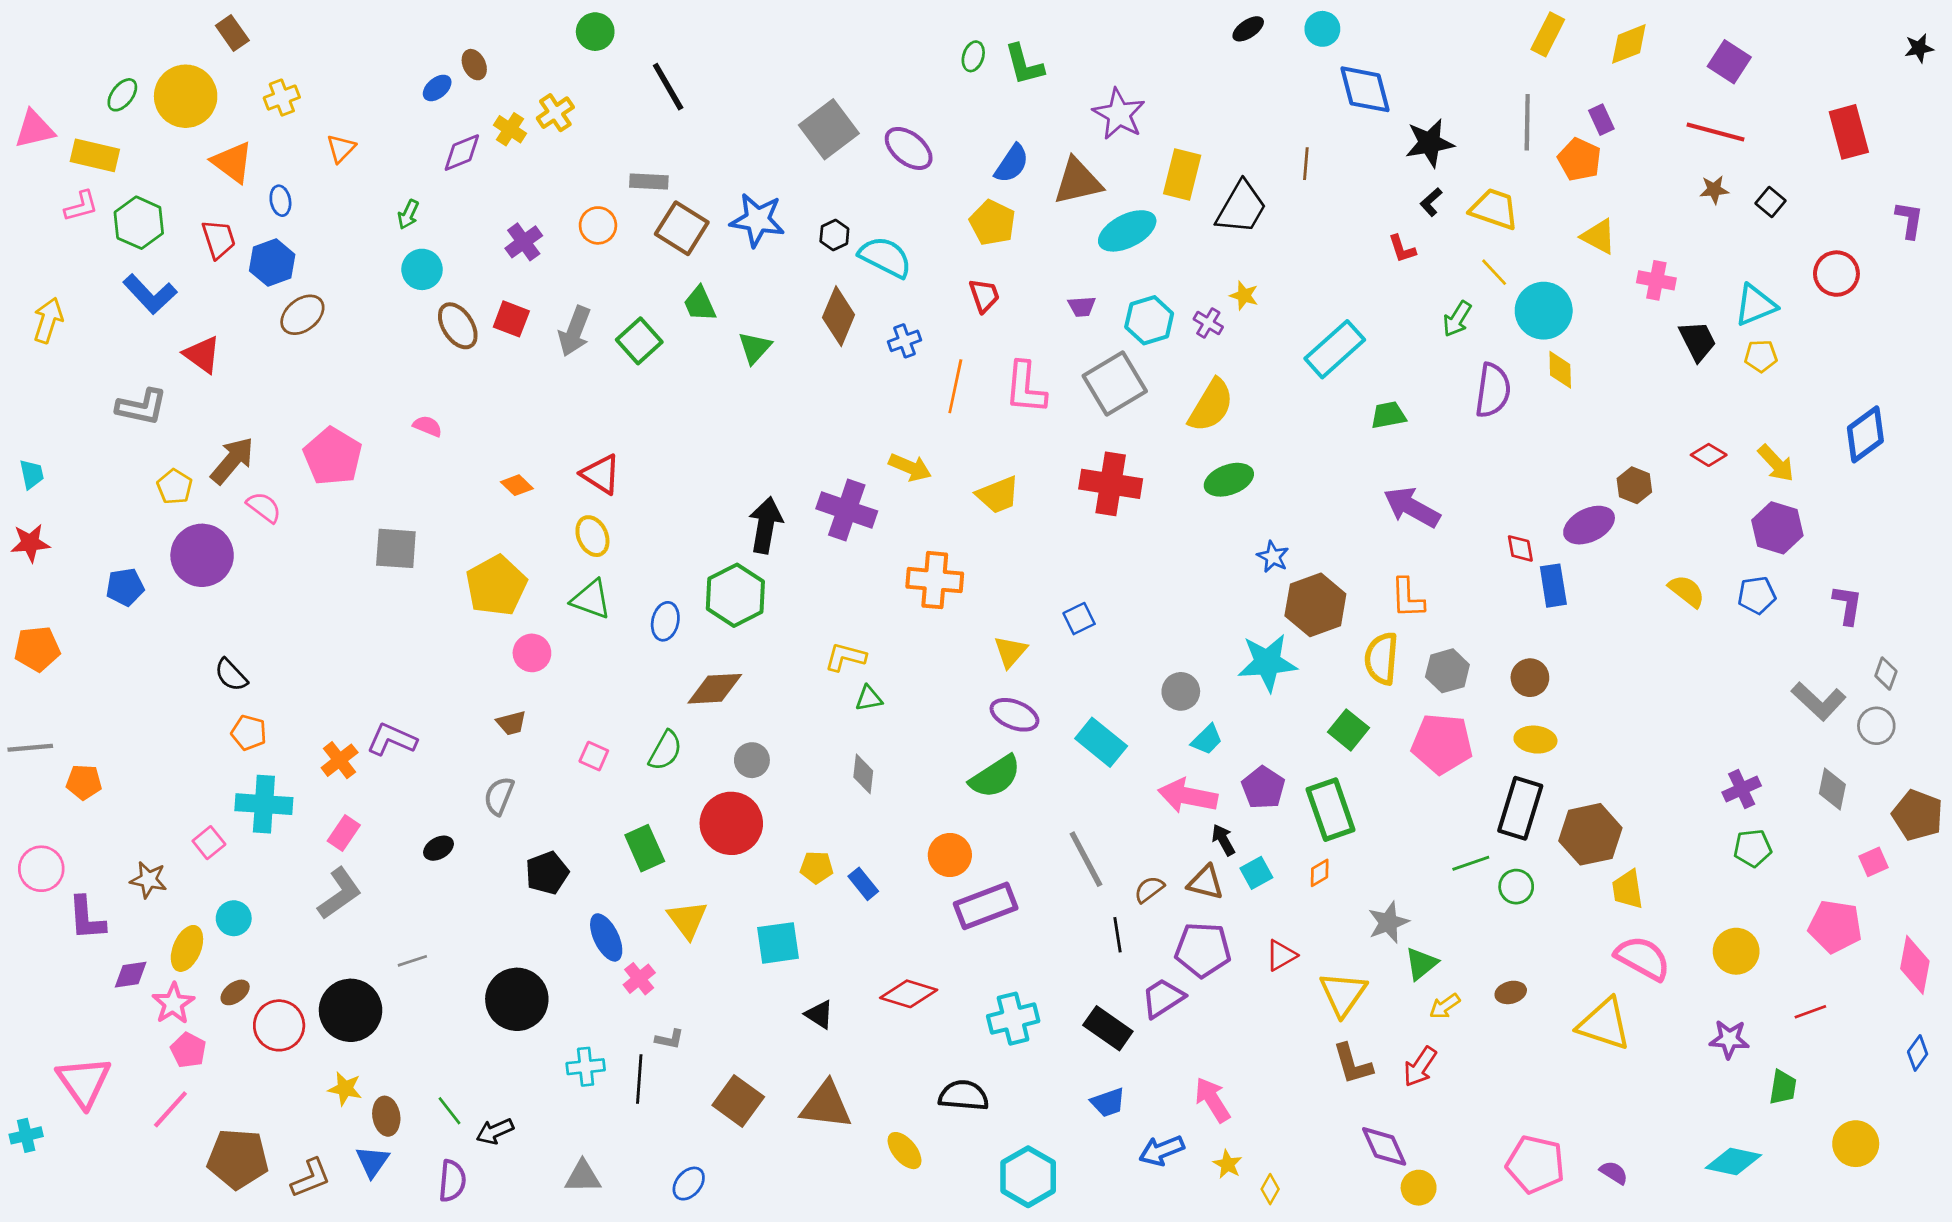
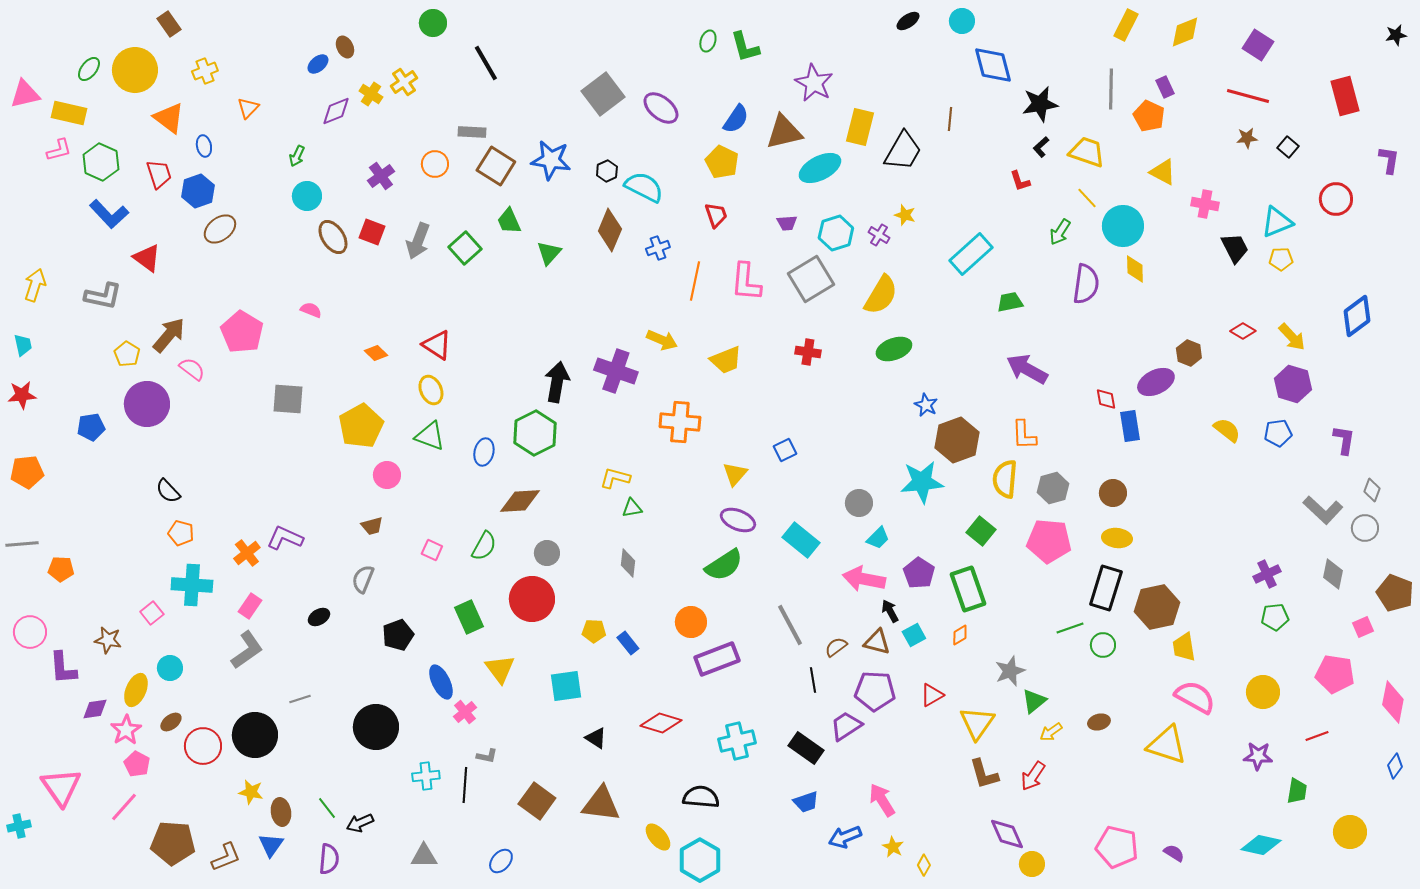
yellow arrow: (48, 320) -> (35, 285), moved
red cross: (1111, 484) -> (808, 352), size x0.6
cyan hexagon: (1028, 1177) -> (700, 860), moved

